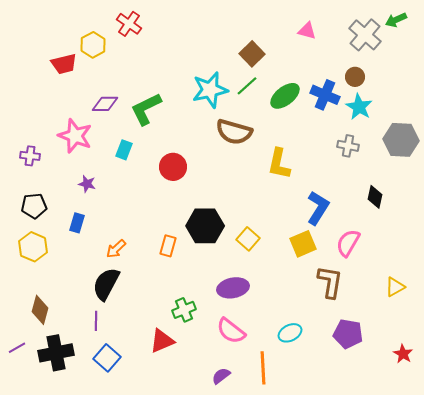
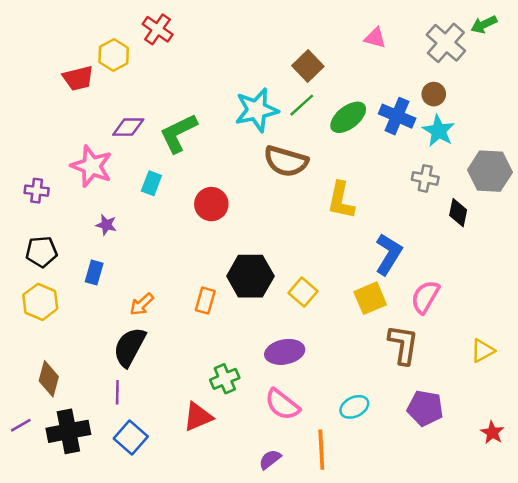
black diamond: (375, 197) -> (458, 213), moved

